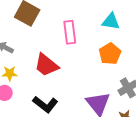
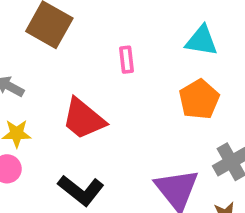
pink rectangle: (70, 32) -> (126, 60), size x0.6

